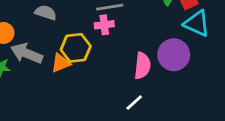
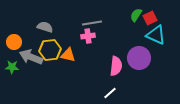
yellow hexagon: (76, 48) -> (50, 50), moved
orange triangle: (61, 63) -> (68, 55), moved, turned 35

